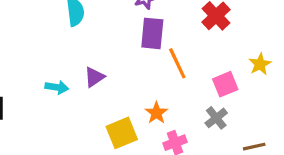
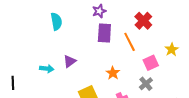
orange line: (177, 63) -> (130, 42), moved
orange star: (156, 113) -> (113, 73), moved

